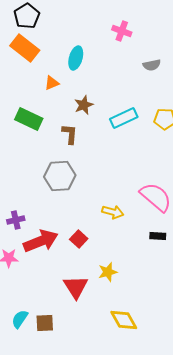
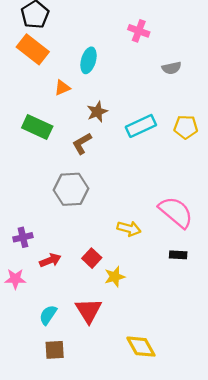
brown L-shape: (70, 134) -> (82, 143), turned -125
red arrow: (41, 241) -> (50, 260), size x0.6
yellow star: (108, 272) -> (115, 277), moved
cyan semicircle: (20, 319) -> (48, 315), moved

